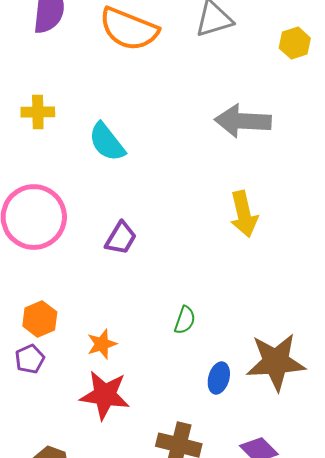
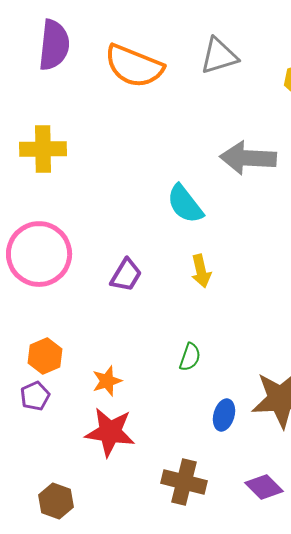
yellow cross: (38, 112) -> (43, 149), size x1.4
cyan semicircle: (107, 142) -> (185, 204), moved
yellow arrow: (244, 214) -> (201, 271), moved, size x0.7

